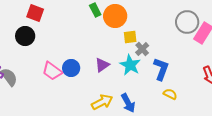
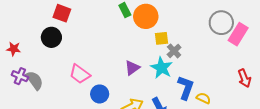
blue circle: (71, 68) -> (100, 94), moved
blue L-shape: (161, 69) -> (186, 88), moved

